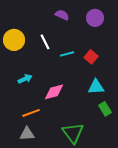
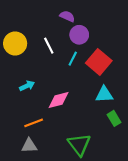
purple circle: (95, 18) -> (79, 35), moved
cyan line: (67, 54) -> (73, 59), turned -48
red square: (91, 57) -> (99, 62), size x1.6

